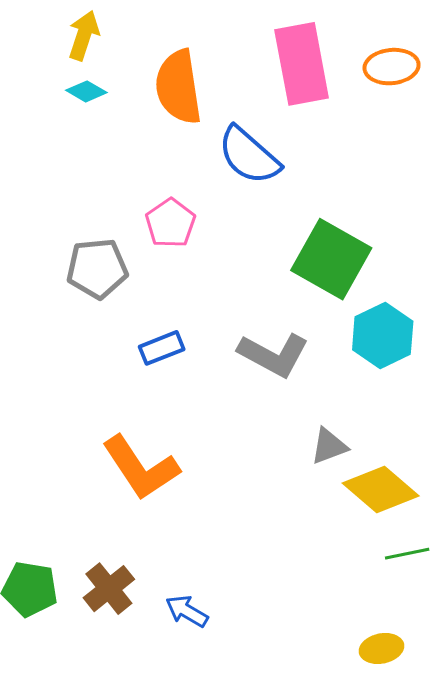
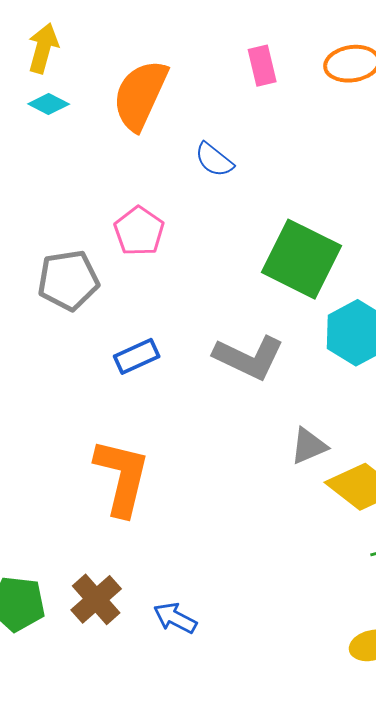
pink rectangle: (302, 64) -> (262, 66), size x0.5
orange semicircle: (178, 87) -> (140, 95), turned 36
blue semicircle: (249, 156) -> (214, 160), size x0.6
orange L-shape: (141, 468) -> (122, 477), turned -130

